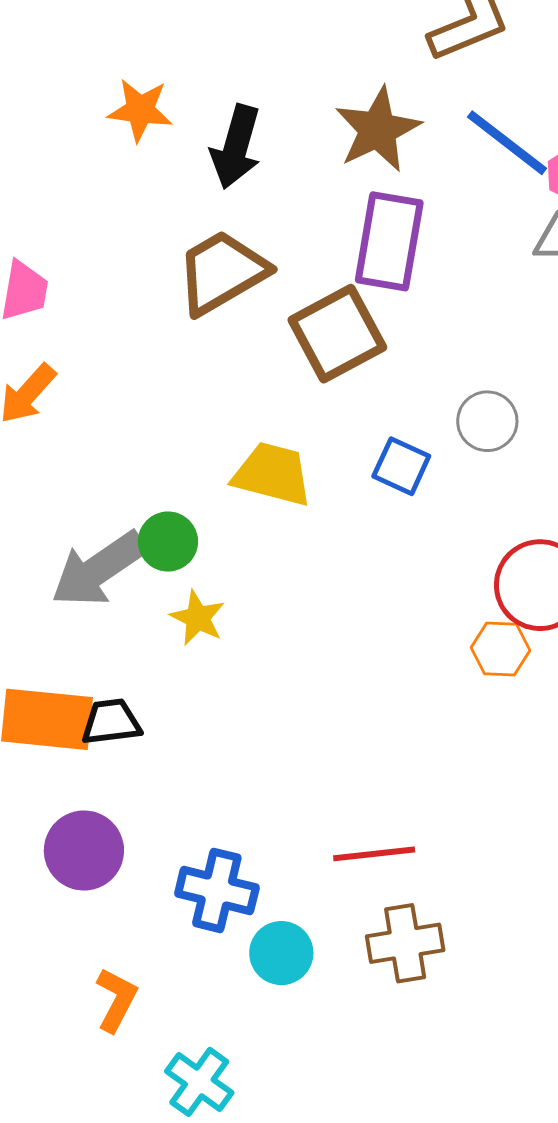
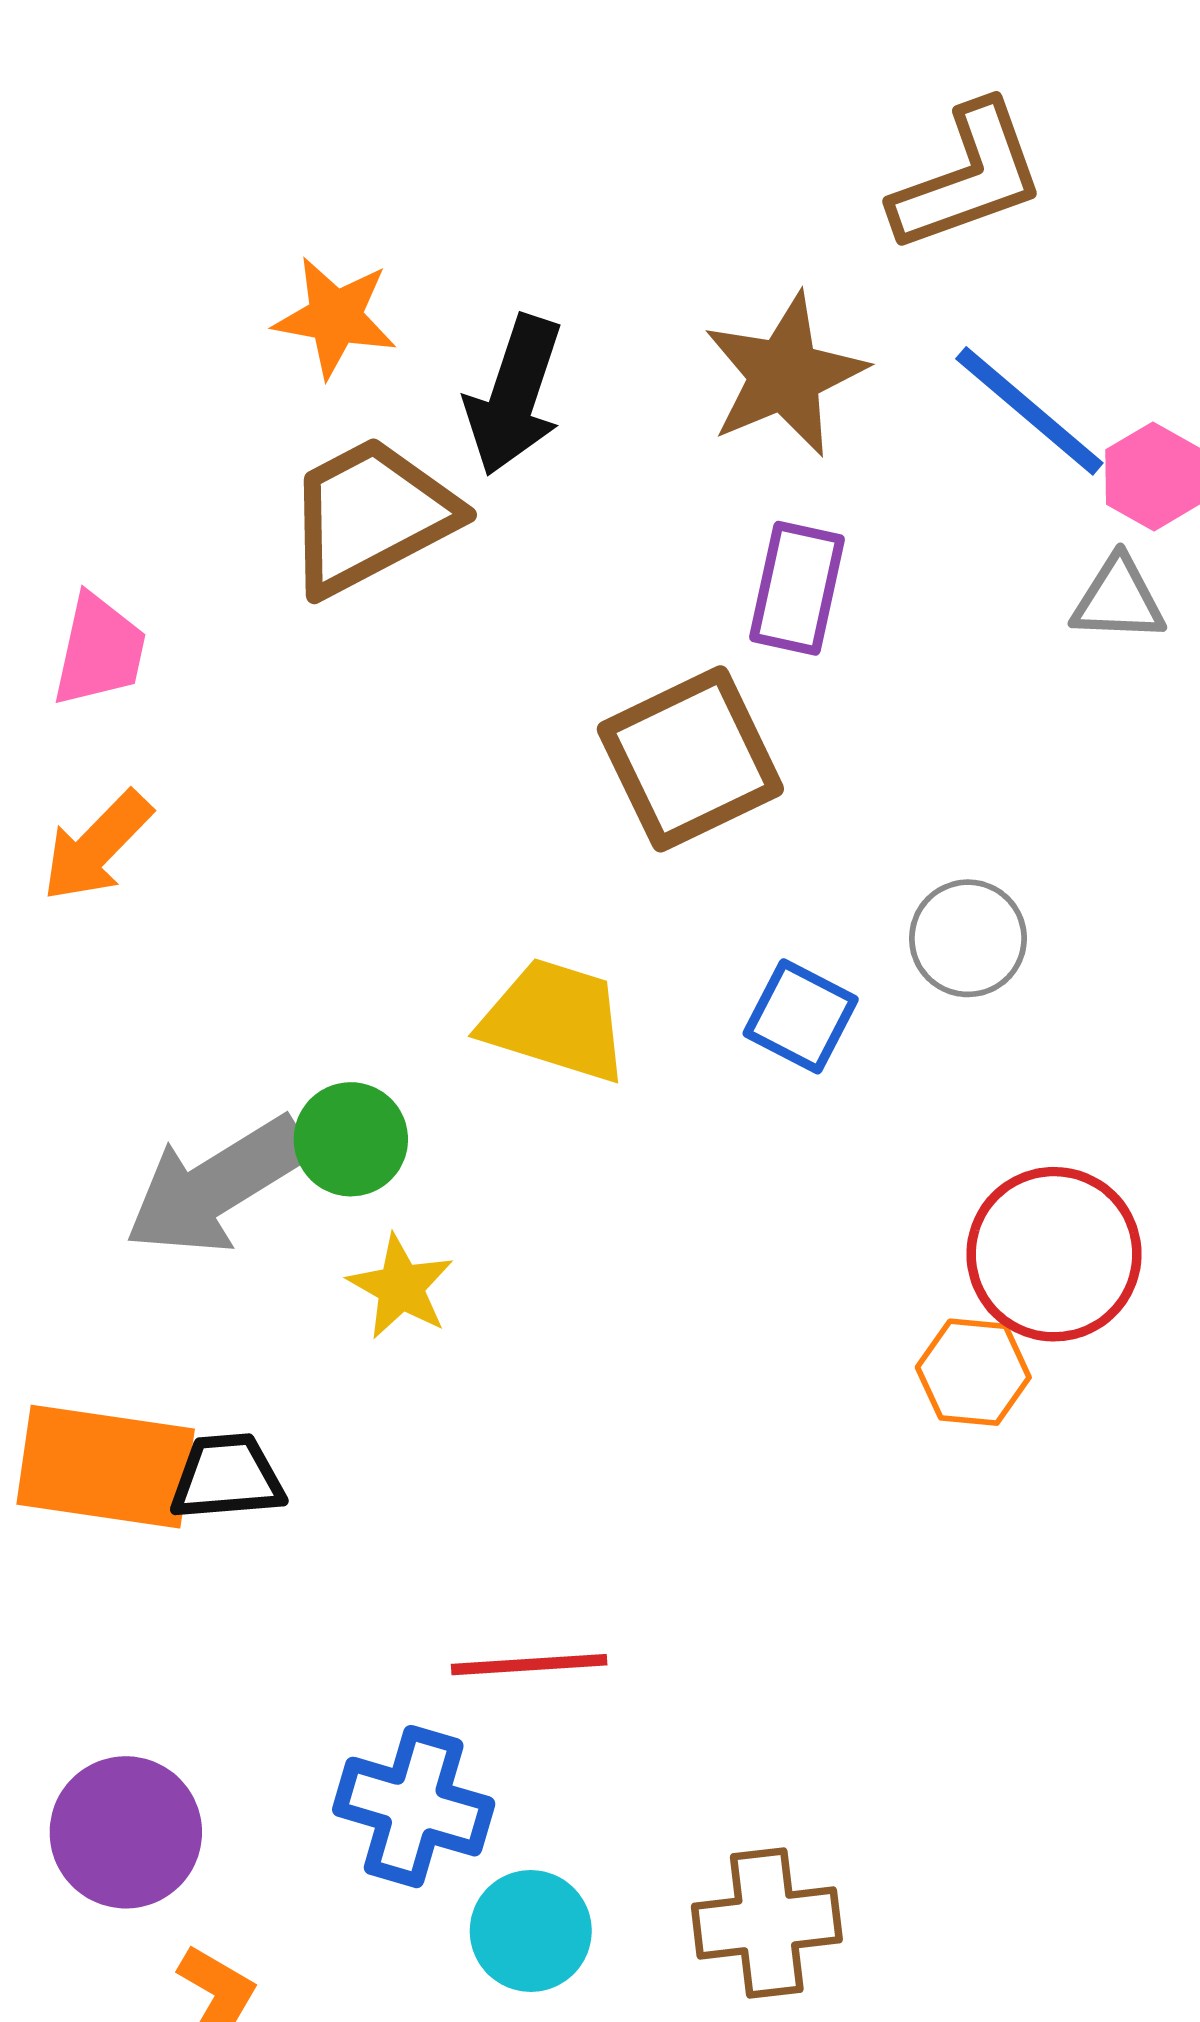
purple rectangle: (389, 241) -> (797, 588), size x0.7
brown trapezoid: (222, 272) -> (371, 516), moved
purple circle: (84, 850) -> (126, 1832), moved
red line: (374, 854) -> (529, 1665), moved

